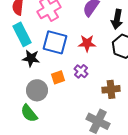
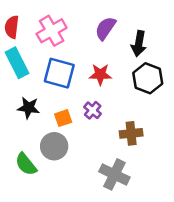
black star: (31, 58) -> (28, 108), moved
gray circle: (37, 90) -> (54, 146), moved

